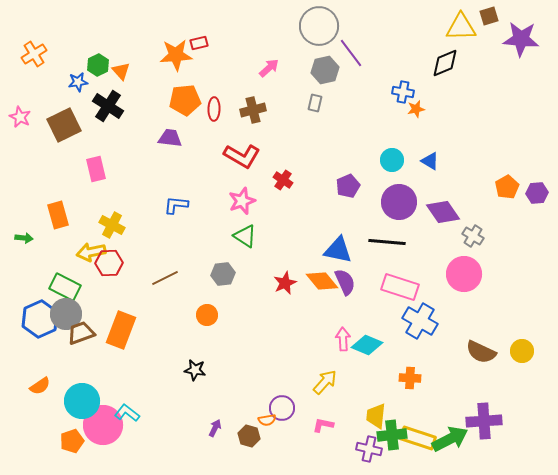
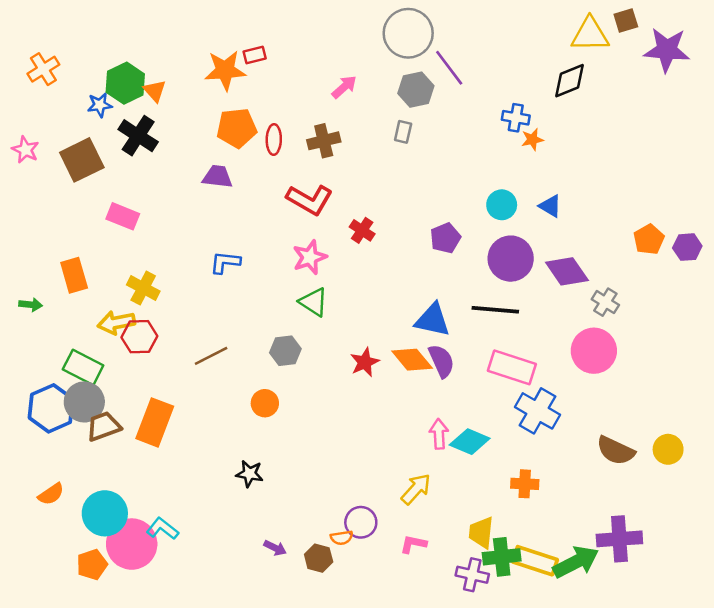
green hexagon: (98, 65) -> (125, 83), size x1.4
pink rectangle: (96, 169) -> (123, 216), turned -55
purple arrow: (215, 428) -> (275, 548), turned 90

